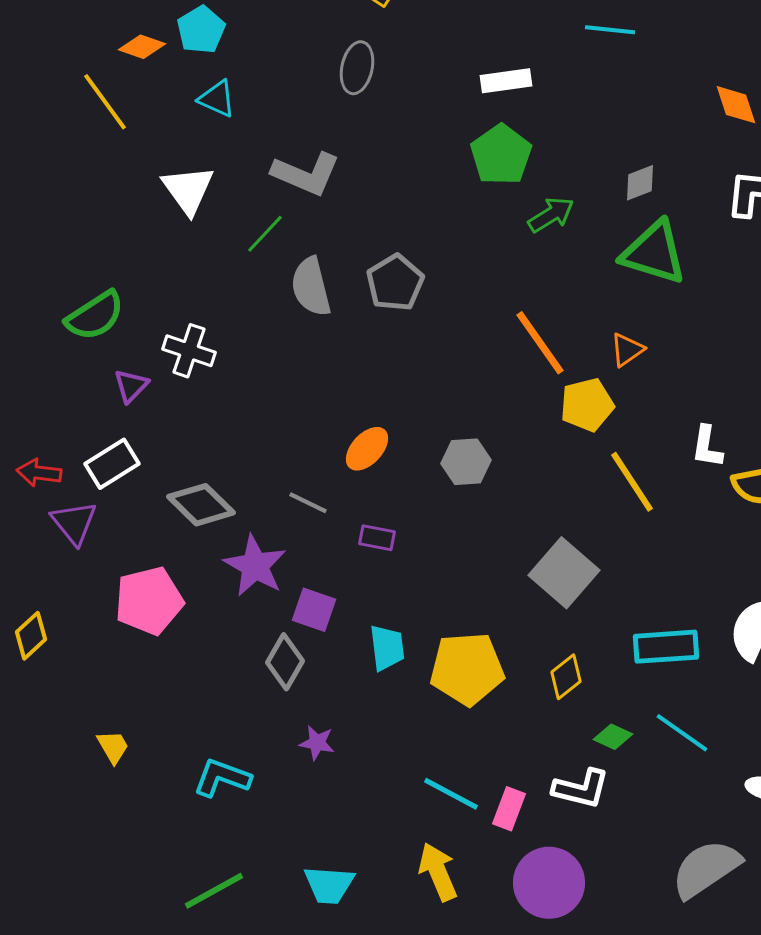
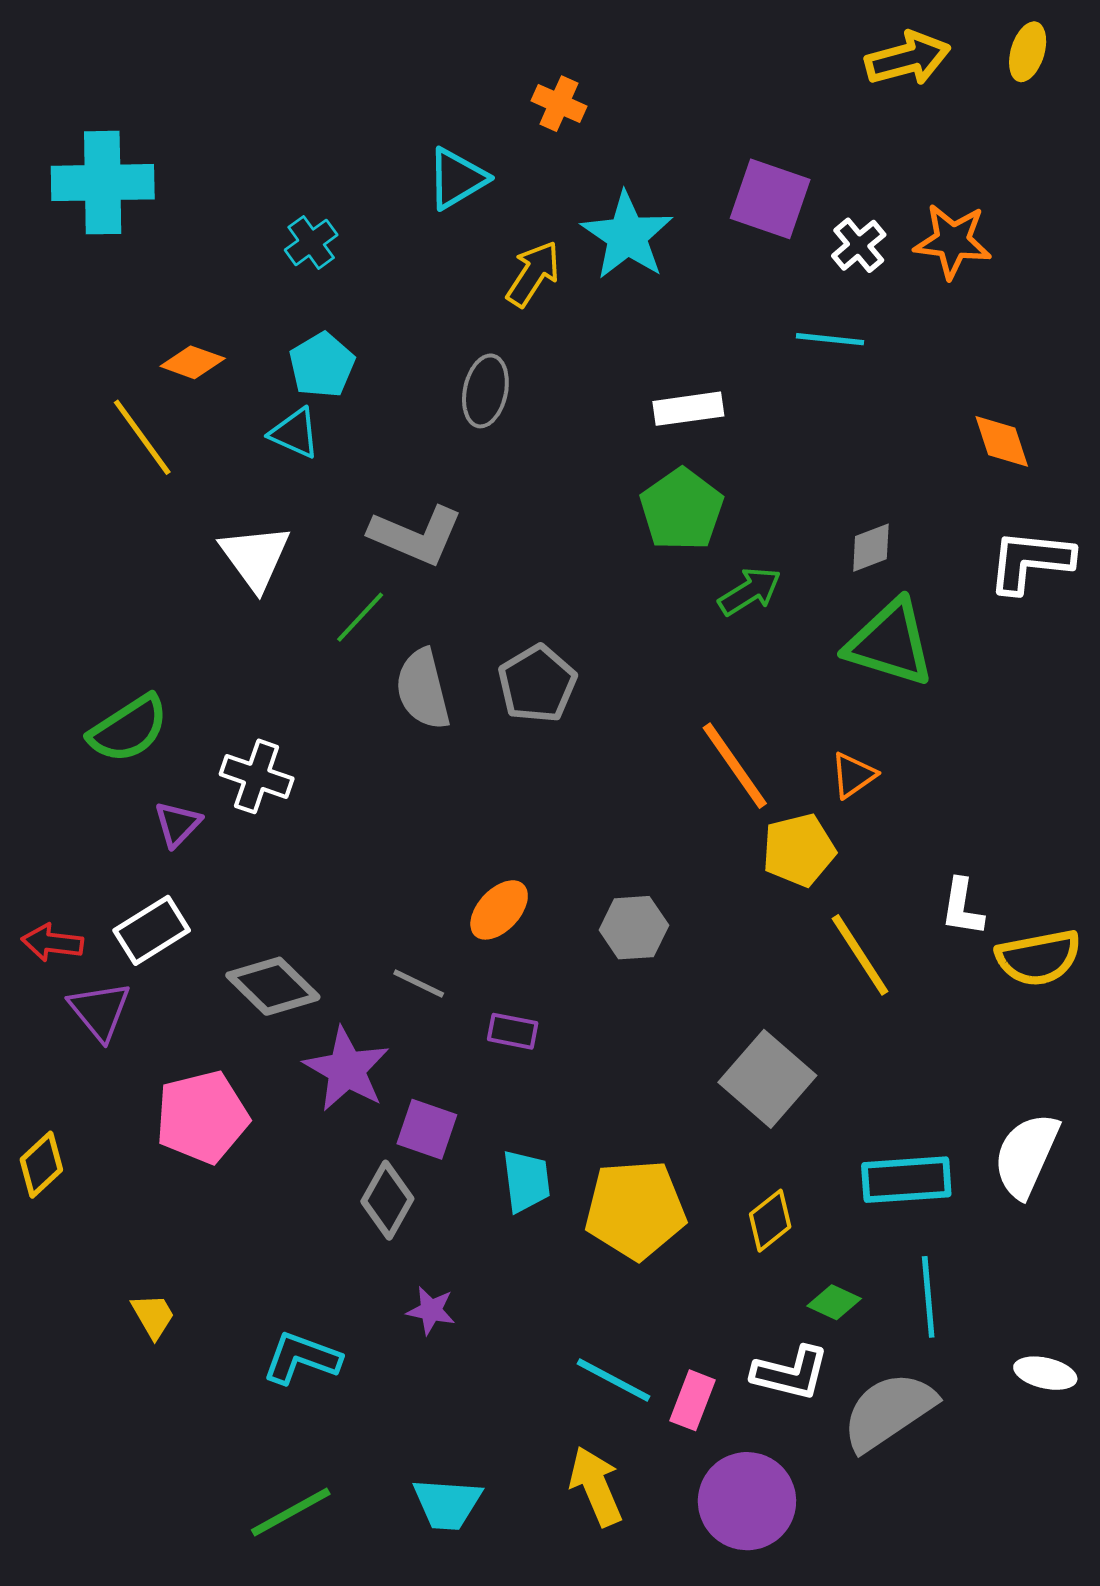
cyan pentagon: (201, 30) -> (322, 365), moved
cyan line: (682, 733) -> (928, 1297), turned 50
gray semicircle: (706, 869) -> (889, 1411), moved

